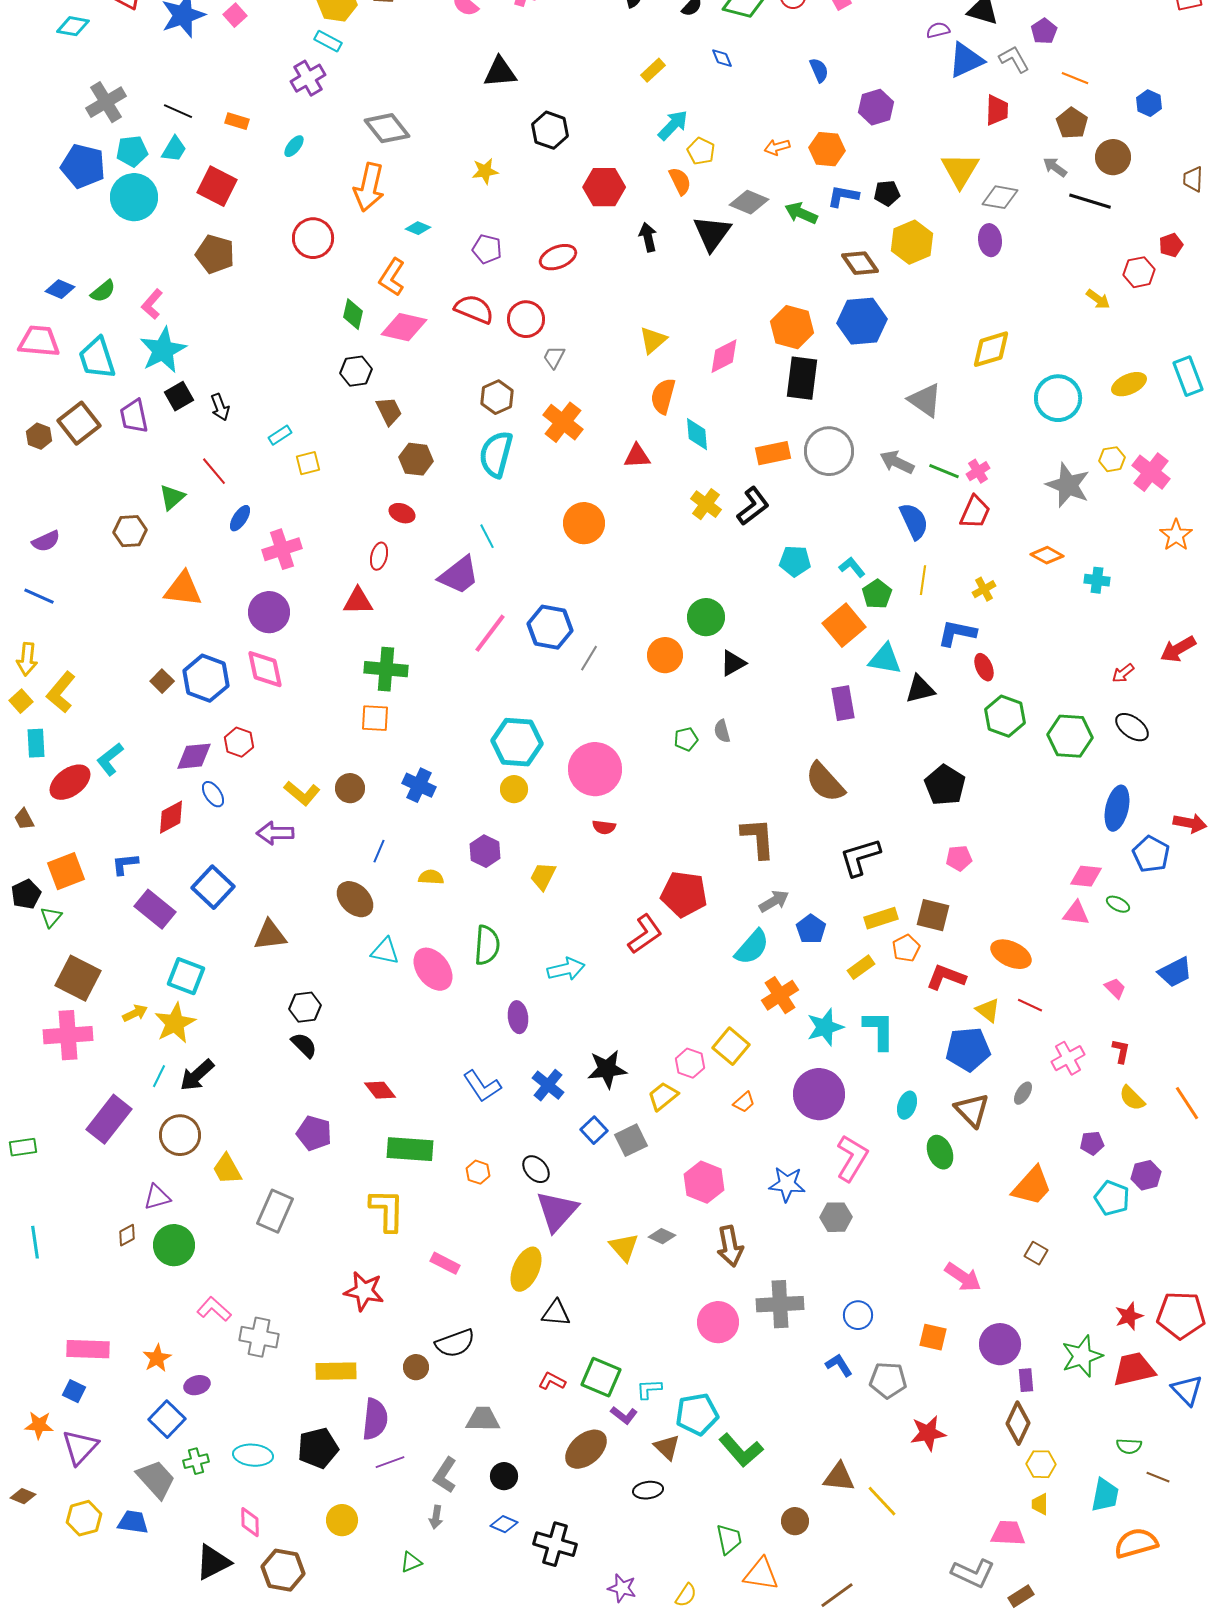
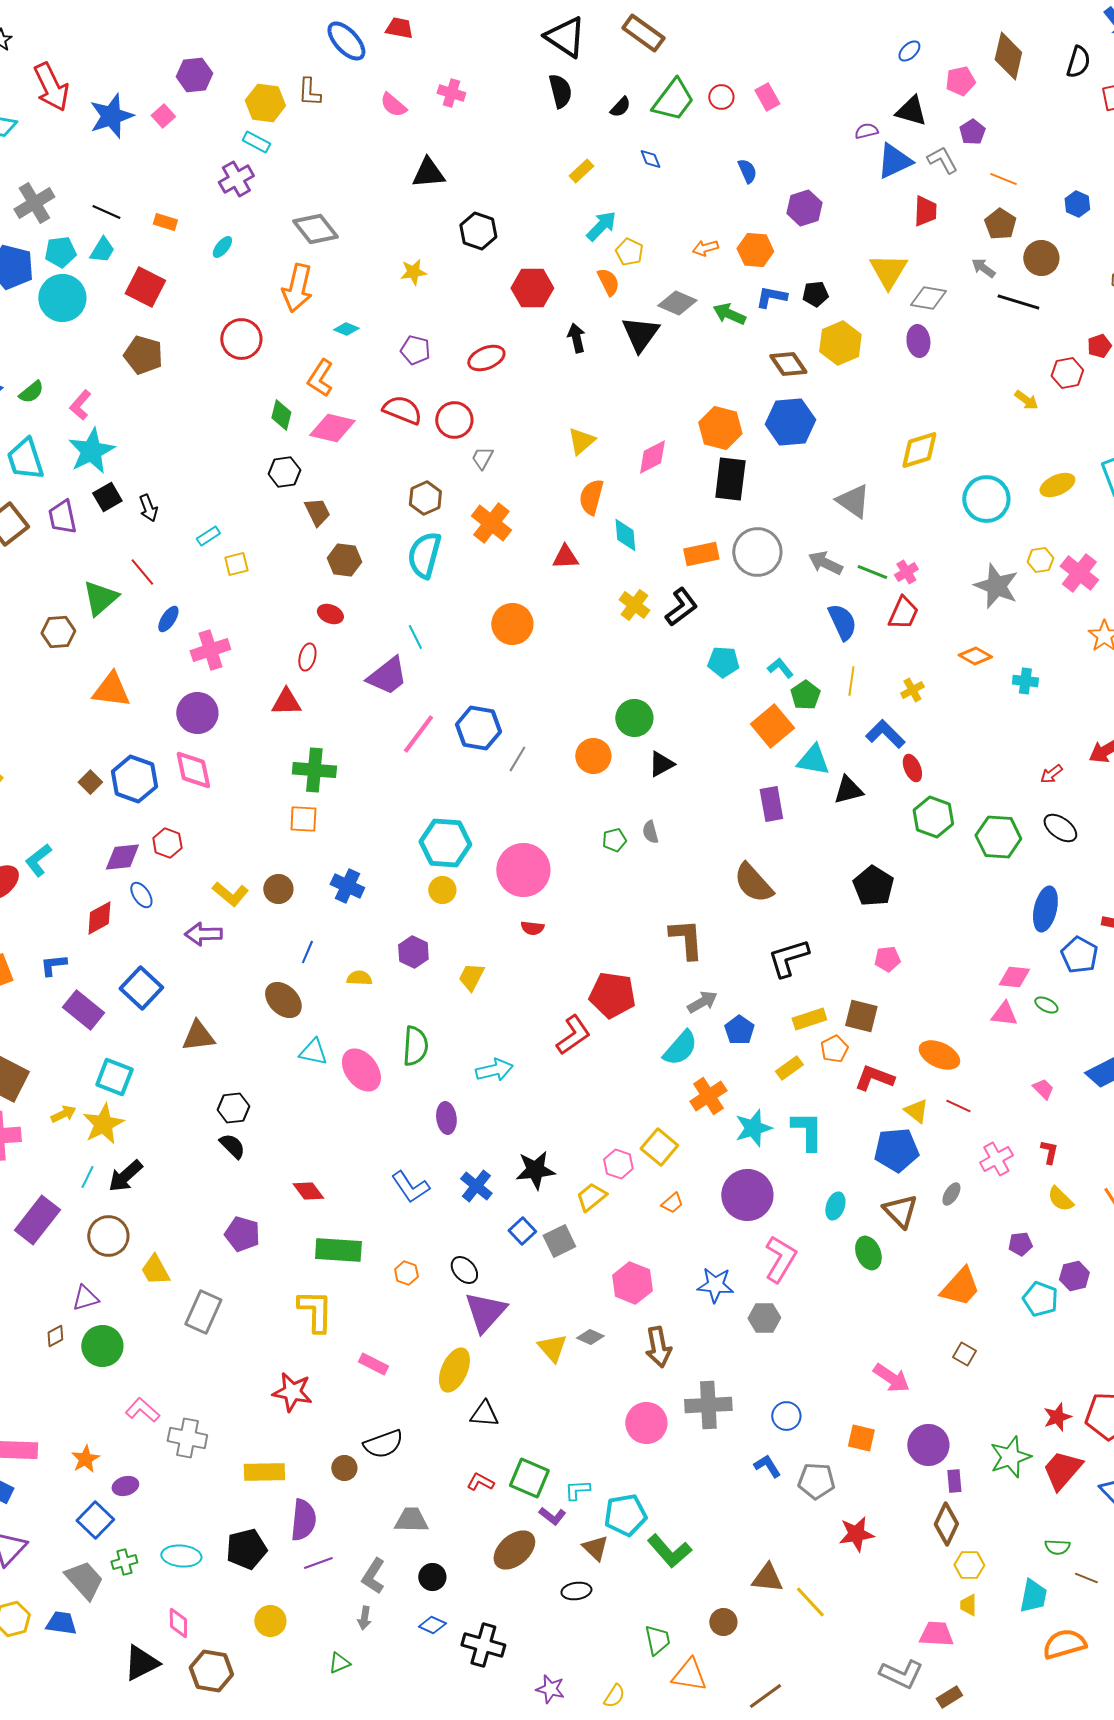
green triangle: (172, 497) -> (100, 598), size x1.4
blue L-shape: (957, 633) -> (885, 734), turned 33
red trapezoid: (1134, 1369) -> (1062, 1470), turned -36

